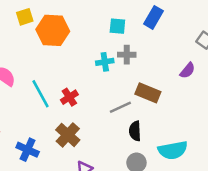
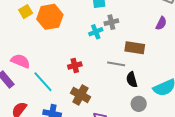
cyan line: (41, 94) -> (43, 82), moved
red cross: (69, 97) -> (75, 65), turned 32
gray line: (120, 107) -> (116, 64), turned 48

